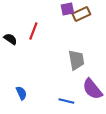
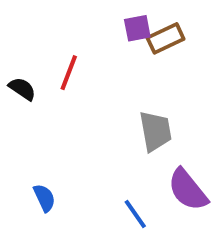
blue line: (66, 101) -> (135, 214), turned 42

